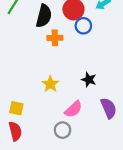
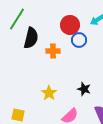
black semicircle: (44, 16) -> (31, 38), moved

